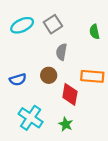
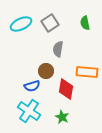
green semicircle: (94, 32) -> (85, 23), moved
blue semicircle: (18, 80) -> (32, 86), moved

